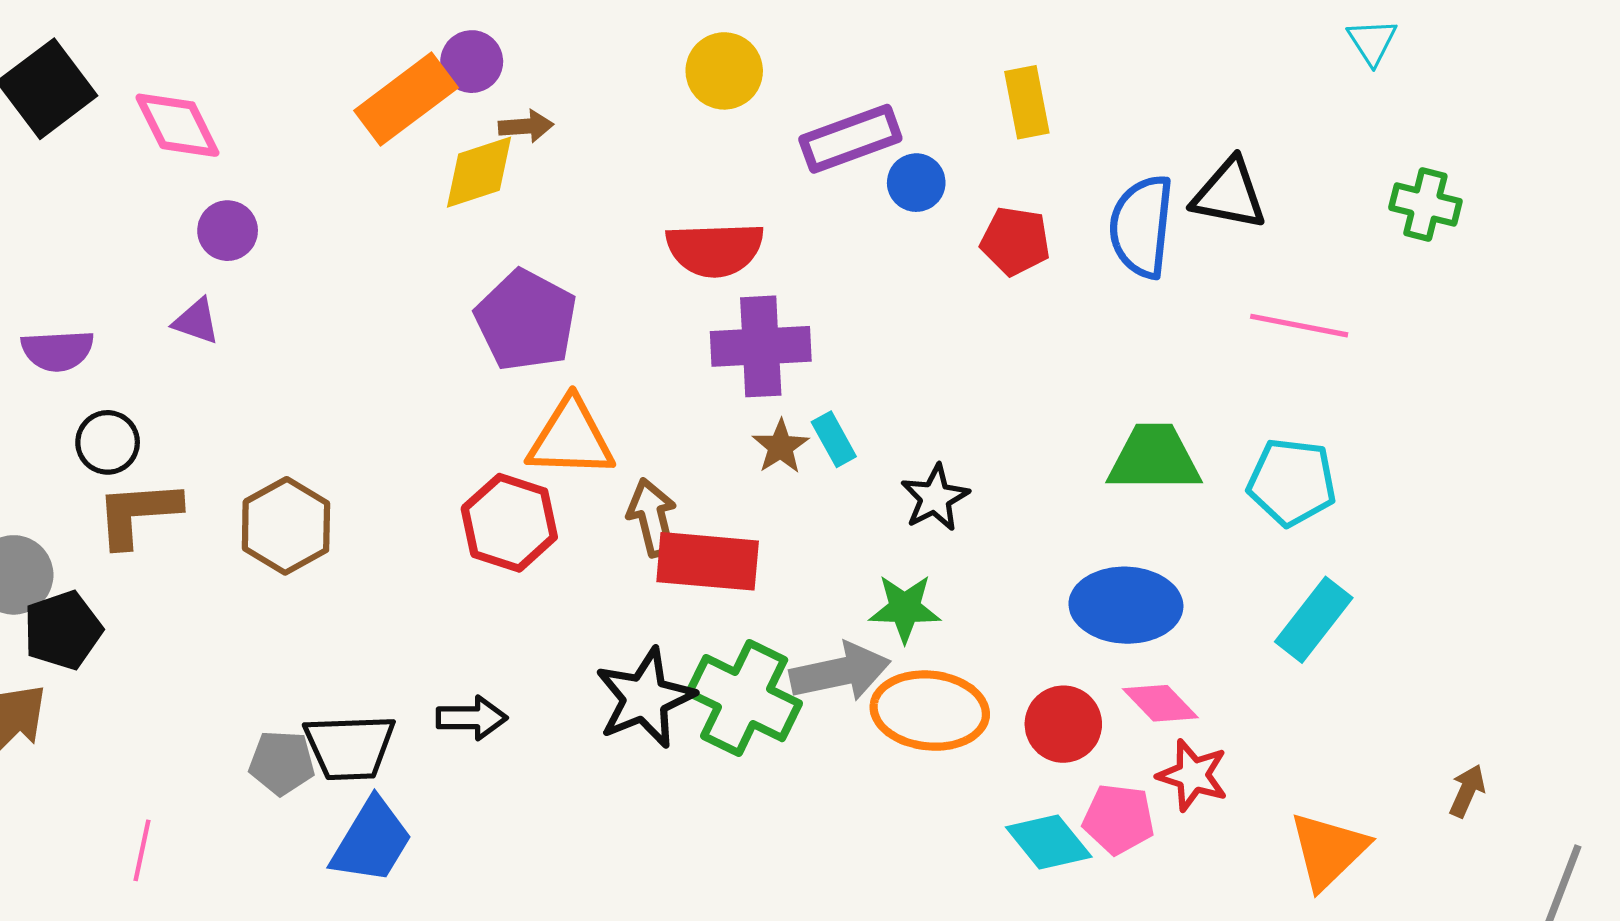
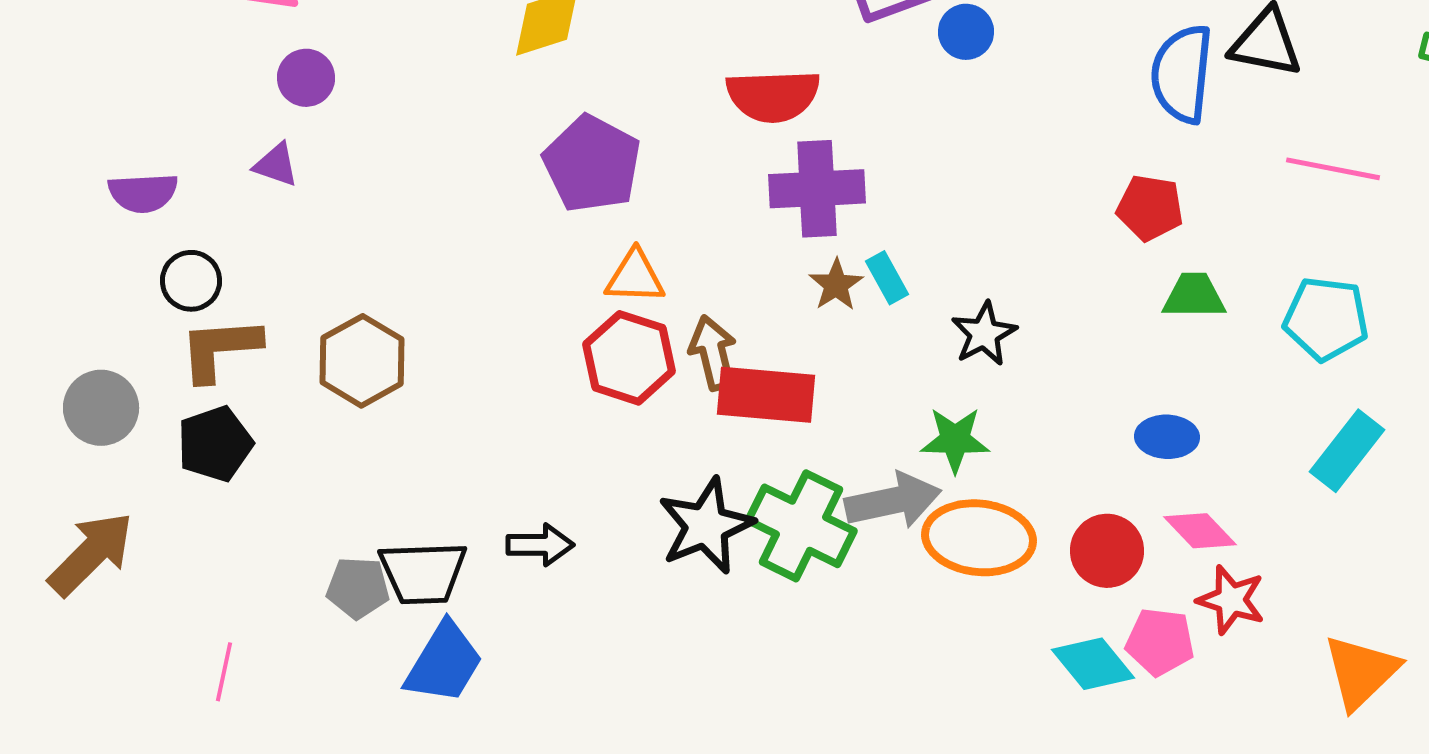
red pentagon: (1015, 241) -> (1150, 208), moved
orange triangle: (571, 438) -> (635, 277), size x0.7
green trapezoid: (1154, 458) -> (1194, 296), size x0.7
red hexagon: (509, 523) -> (629, 358), moved
blue ellipse: (1126, 605) -> (1167, 437), size x0.6
black pentagon: (63, 630) -> (215, 444), moved

